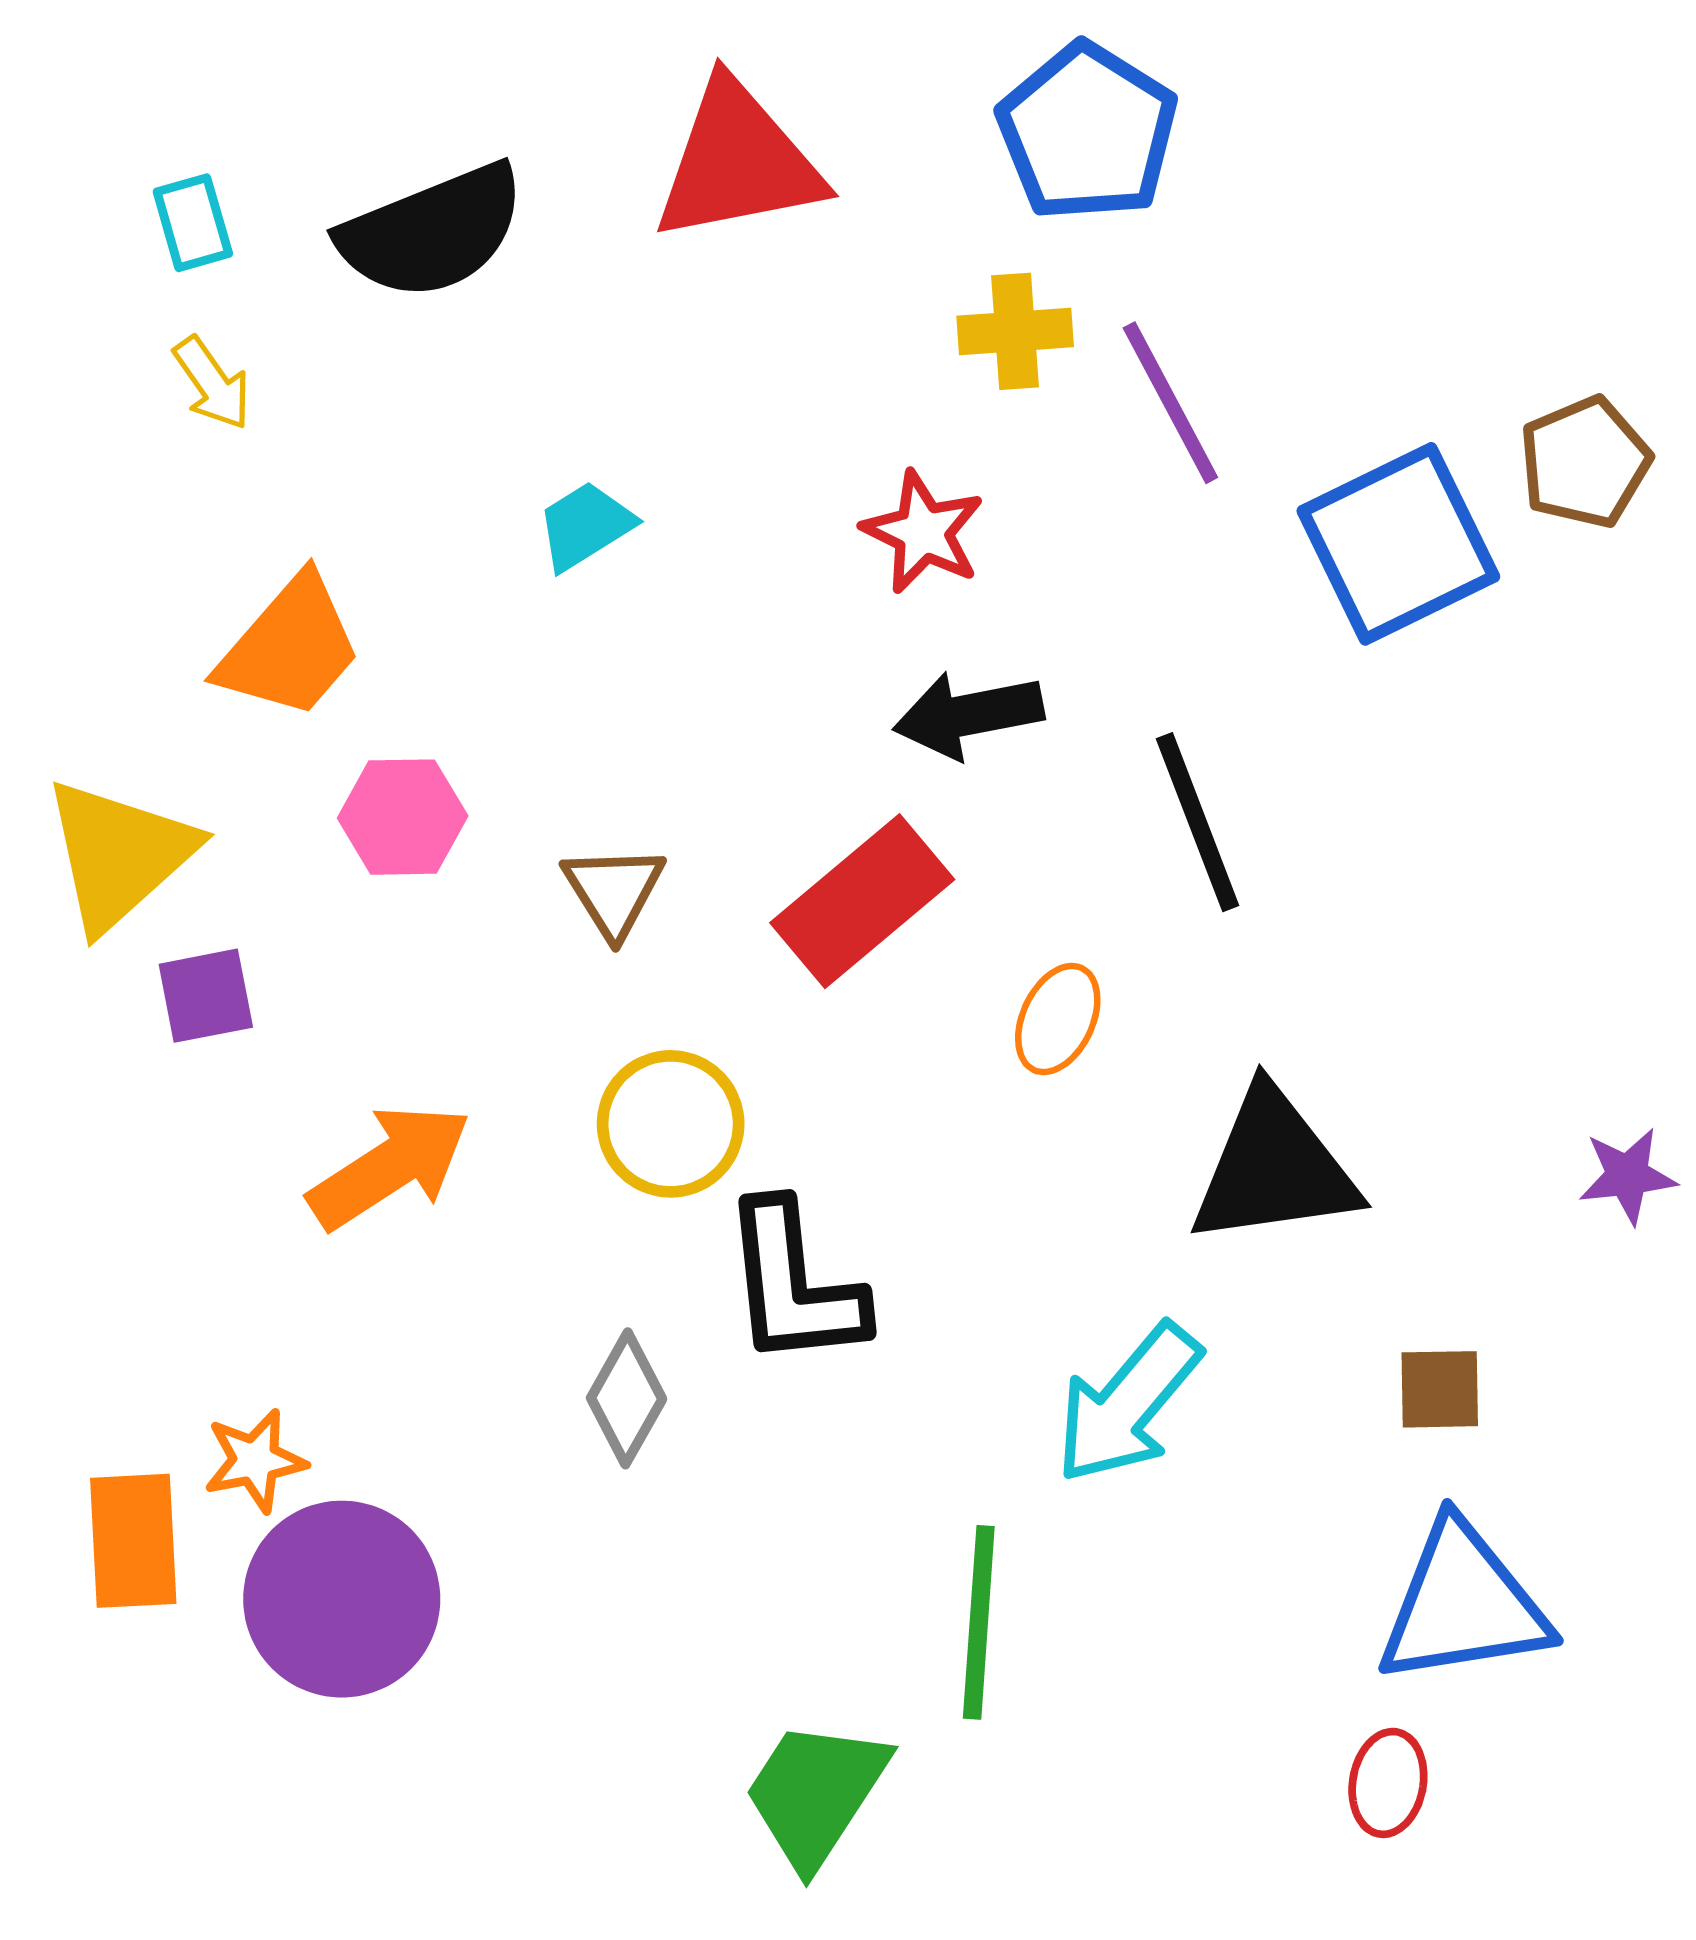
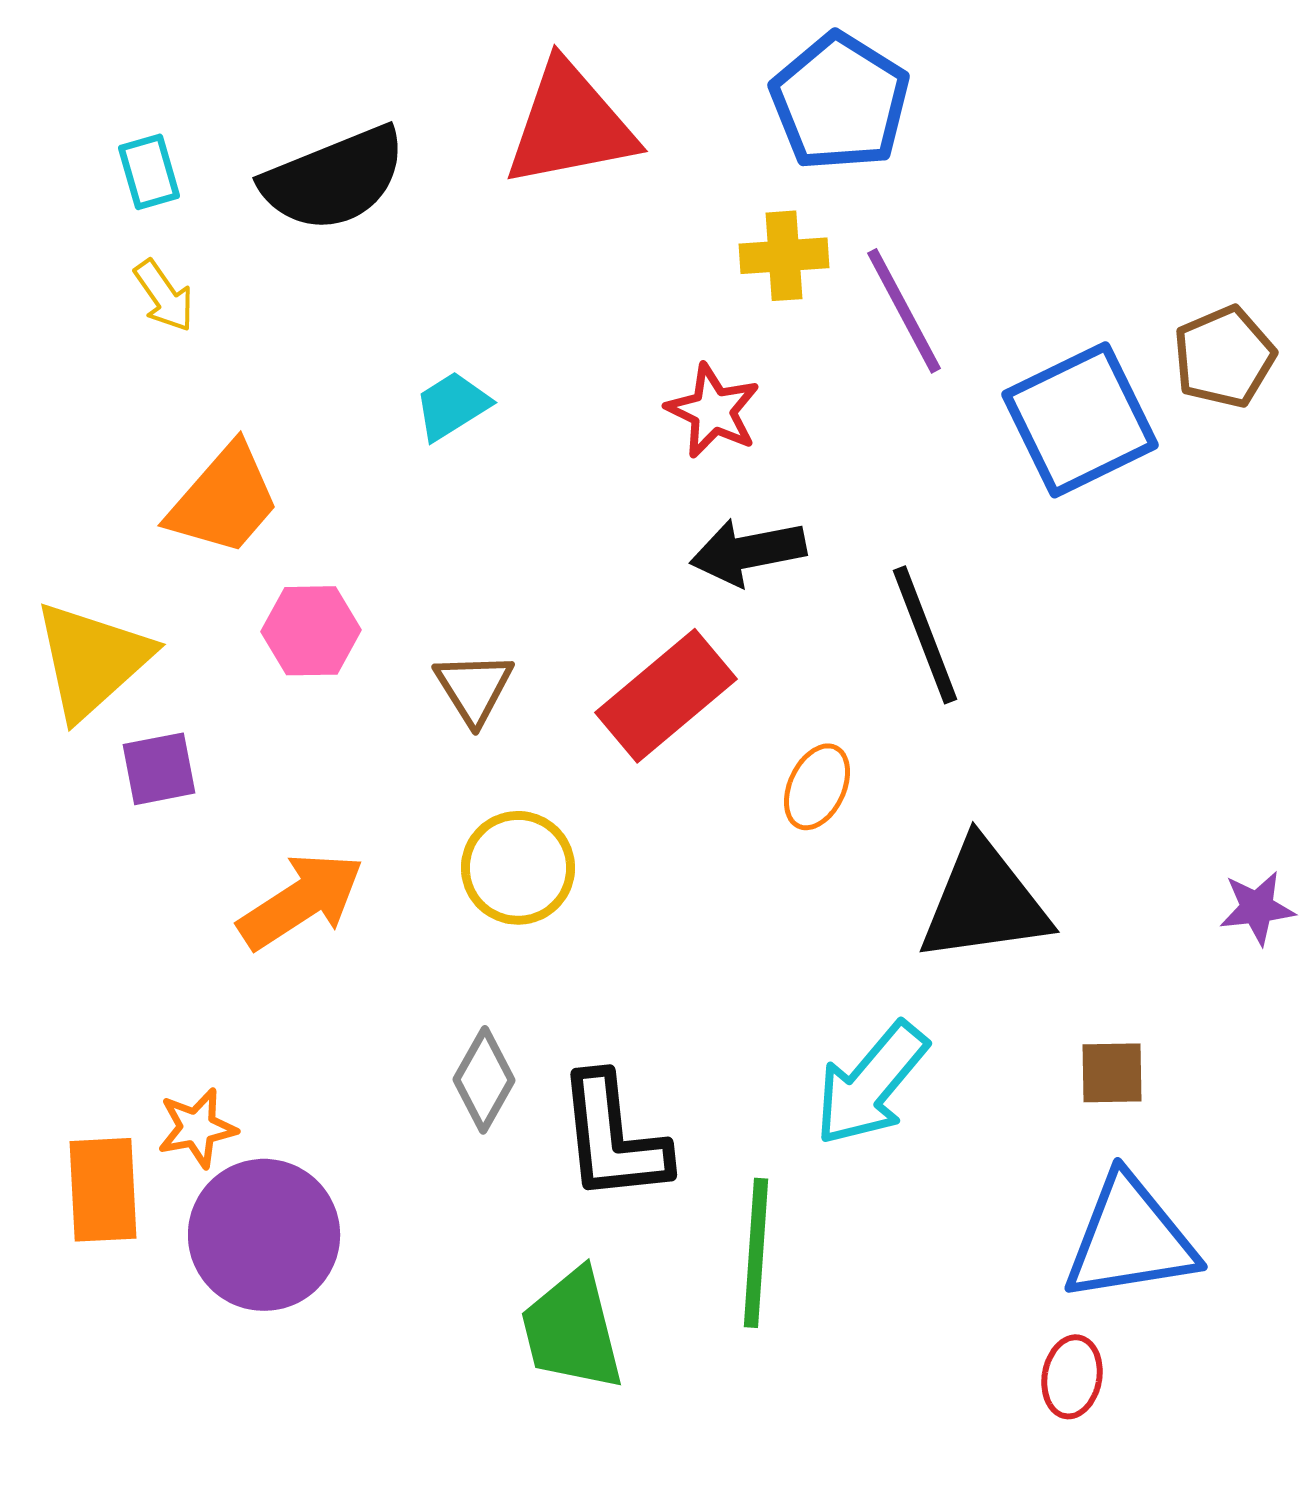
black L-shape: (794, 1284) -> (613, 1138), moved
green trapezoid: (816, 1793) -> (572, 1330), moved, turned -47

